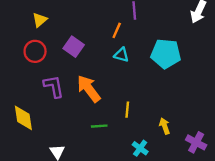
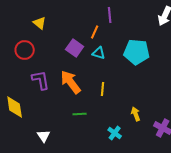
yellow triangle: (40, 20) -> (40, 23), moved, turned -40
purple square: (74, 47) -> (75, 48), moved
yellow line: (127, 110) -> (103, 89), moved

